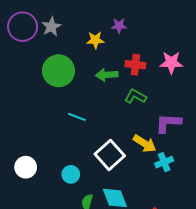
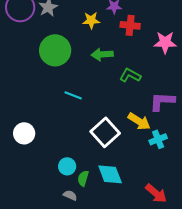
red cross: (135, 65) -> (130, 25), moved
white circle: (26, 167) -> (24, 133), moved
cyan circle: (71, 174) -> (67, 166), moved

